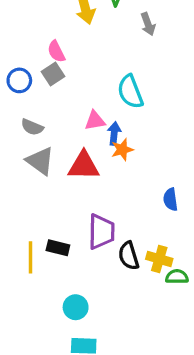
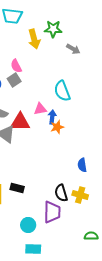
gray arrow: (148, 24) -> (73, 49), turned -40
red triangle: (84, 166) -> (20, 122), moved
blue semicircle: (170, 199) -> (82, 165), moved
purple trapezoid: (101, 232) -> (52, 212), moved
green semicircle: (177, 277) -> (91, 236), moved

